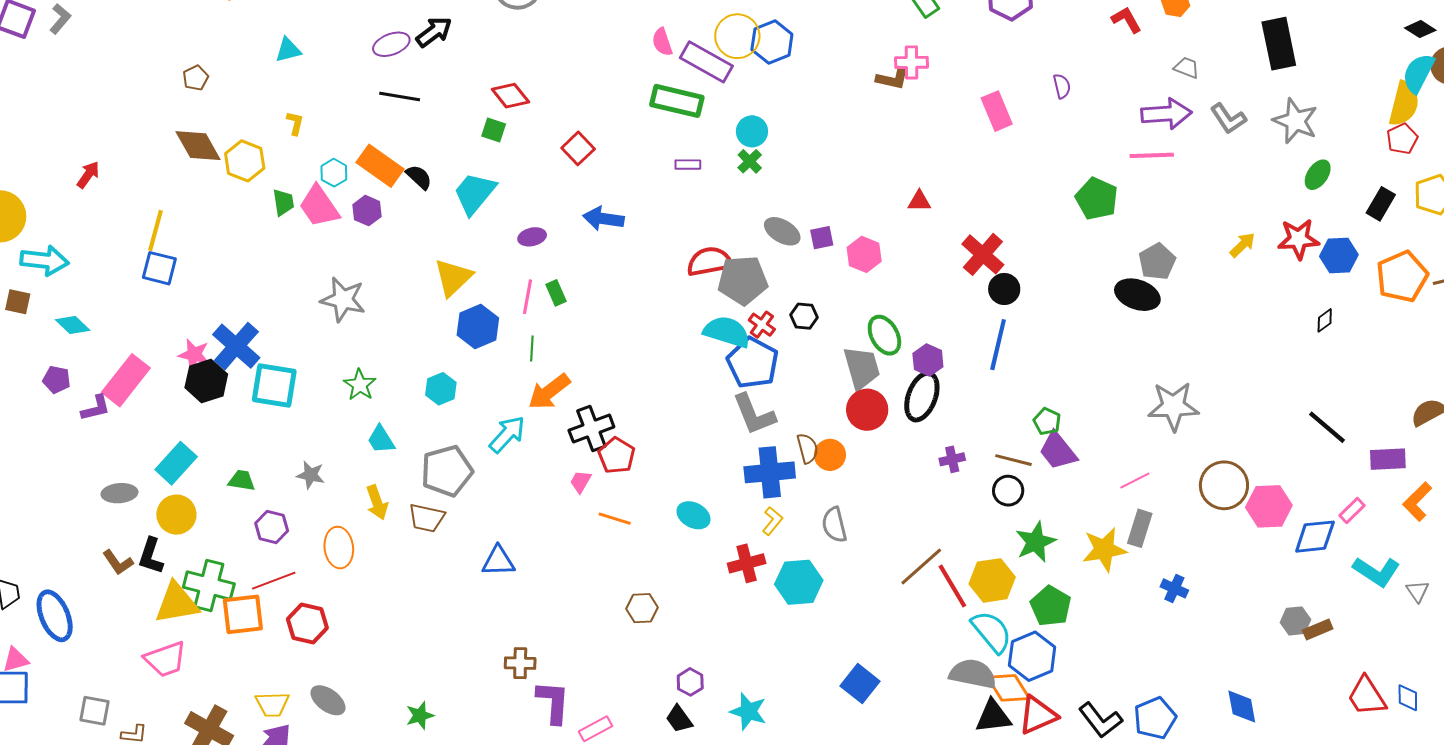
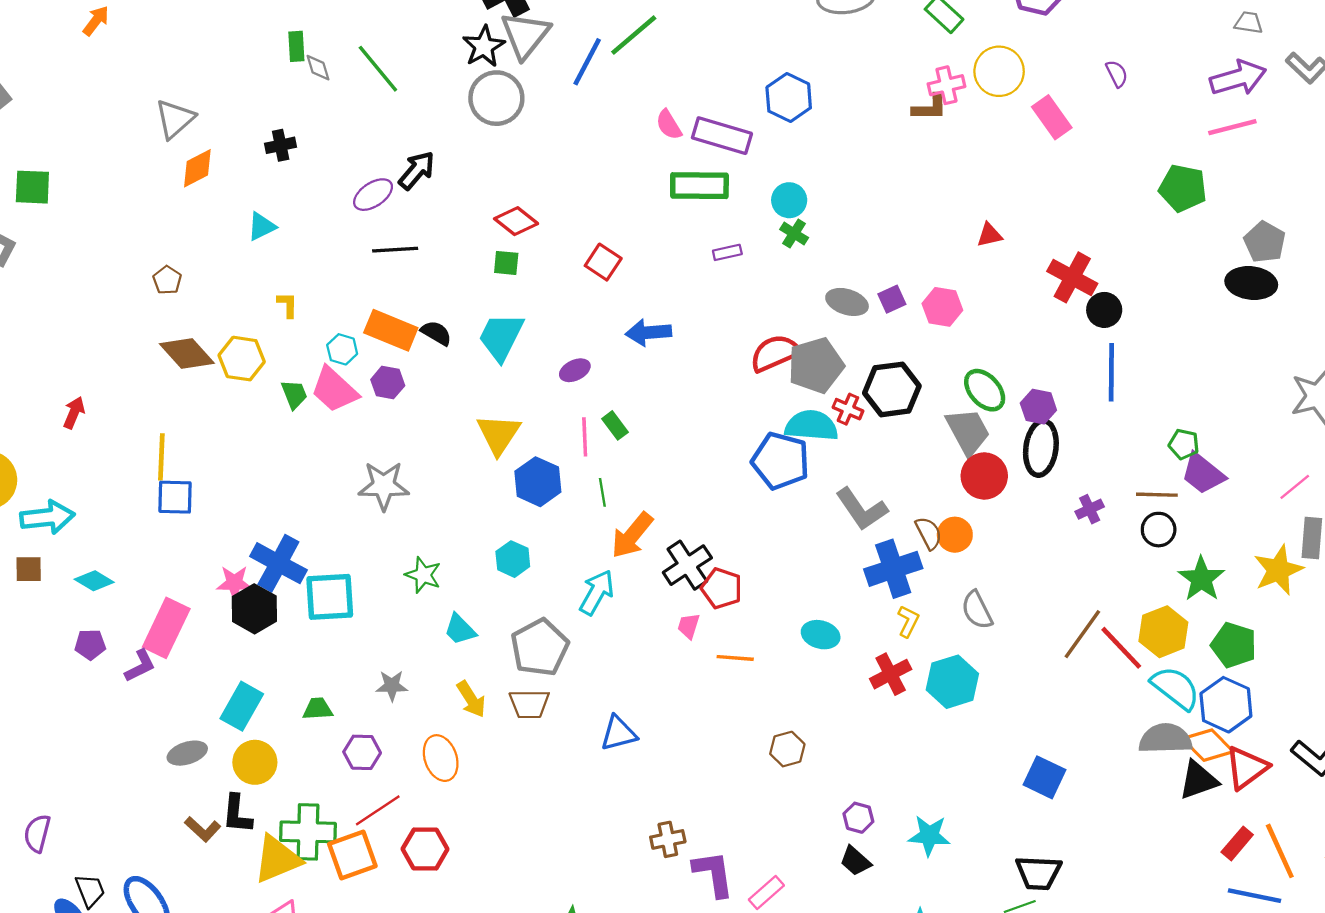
yellow circle: (737, 36) -> (999, 71), moved
black hexagon: (804, 316) -> (892, 389), size x1.8
blue pentagon: (753, 363) -> (780, 461), moved

